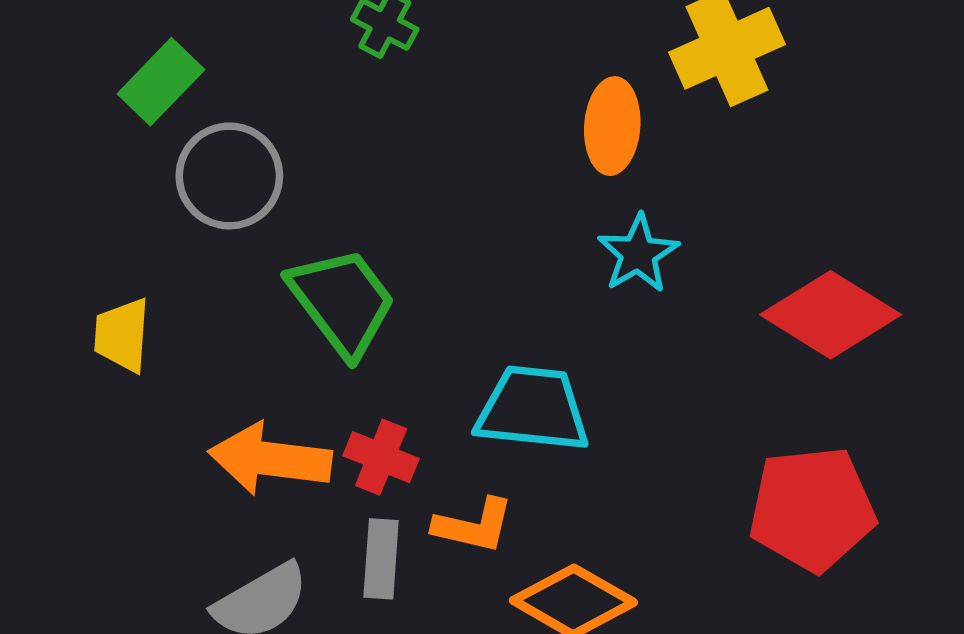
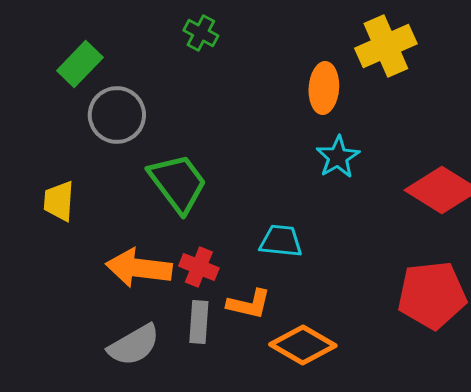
cyan trapezoid: (533, 409) -> (281, 241), size x0.7

